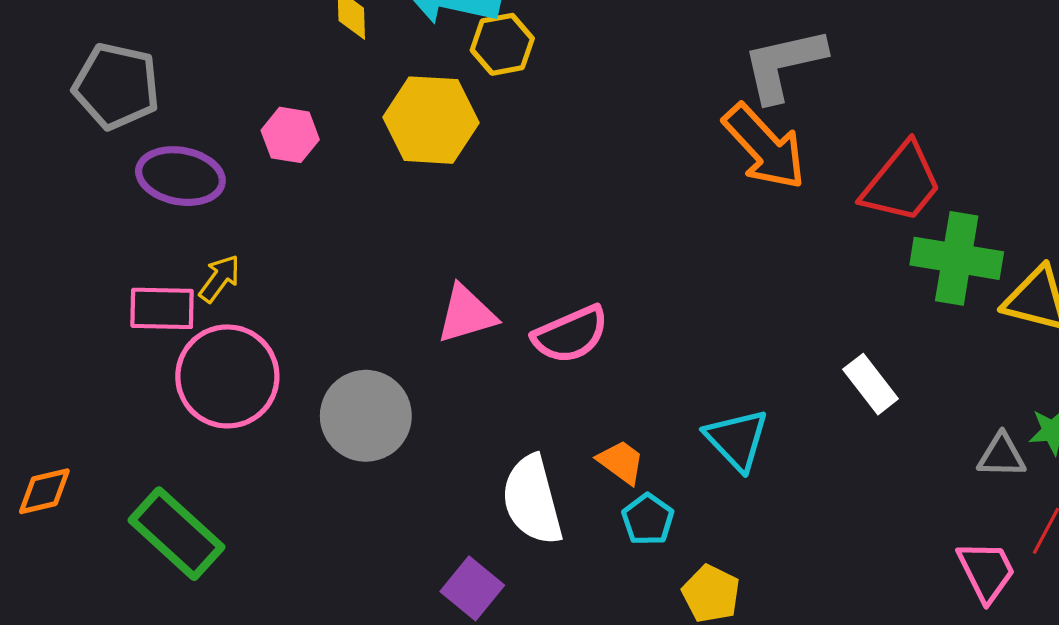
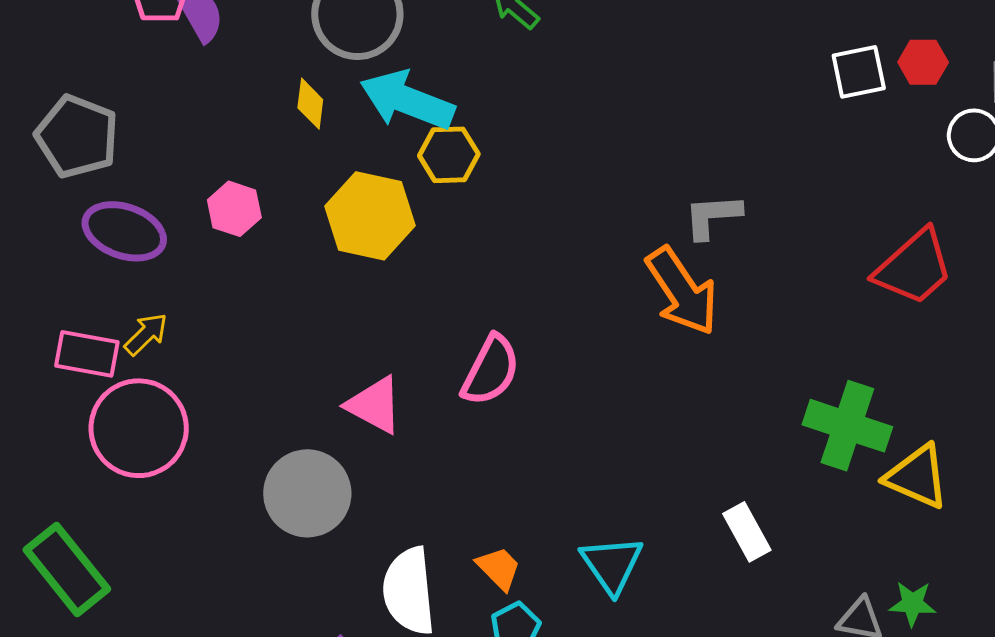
gray L-shape: (784, 65) -> (712, 216), size x0.7
red trapezoid: (902, 183) -> (914, 267), moved
pink triangle: (466, 314) -> (374, 405), turned 36
pink semicircle: (571, 334) -> (491, 370), moved, turned -48
gray circle: (366, 416) -> (307, 493), moved

